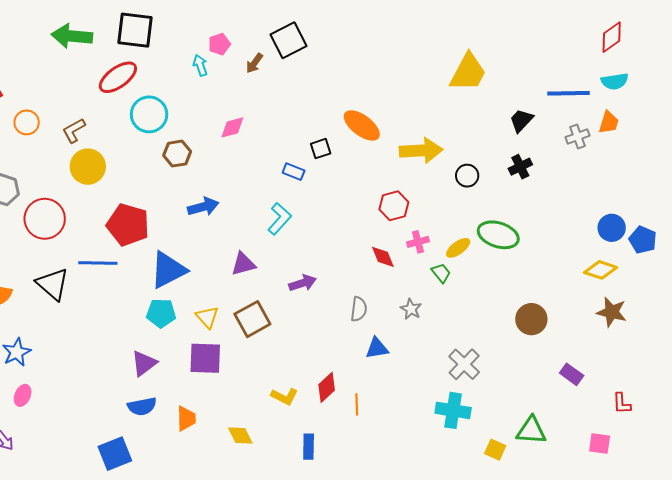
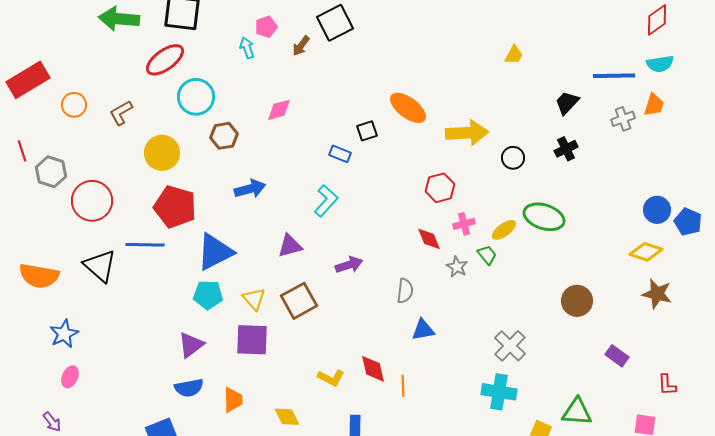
yellow trapezoid: (468, 72) -> (514, 55), size x0.5
yellow circle: (88, 167) -> (162, 153), moved
gray star: (411, 309) -> (457, 267), moved
red diamond: (327, 387) -> (373, 369), turned -60

